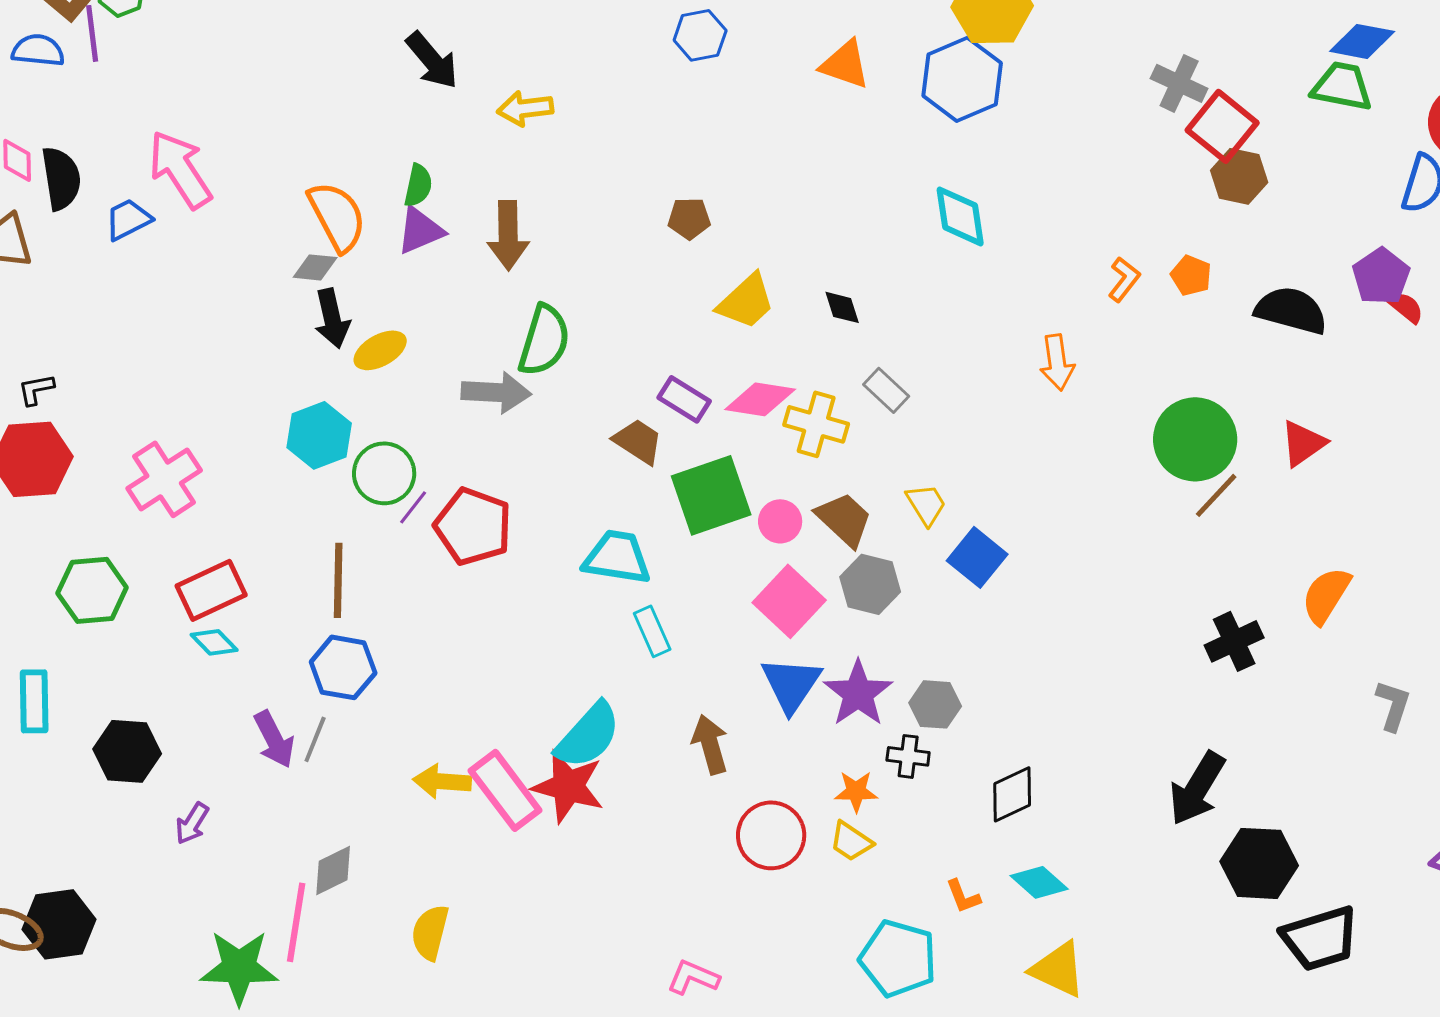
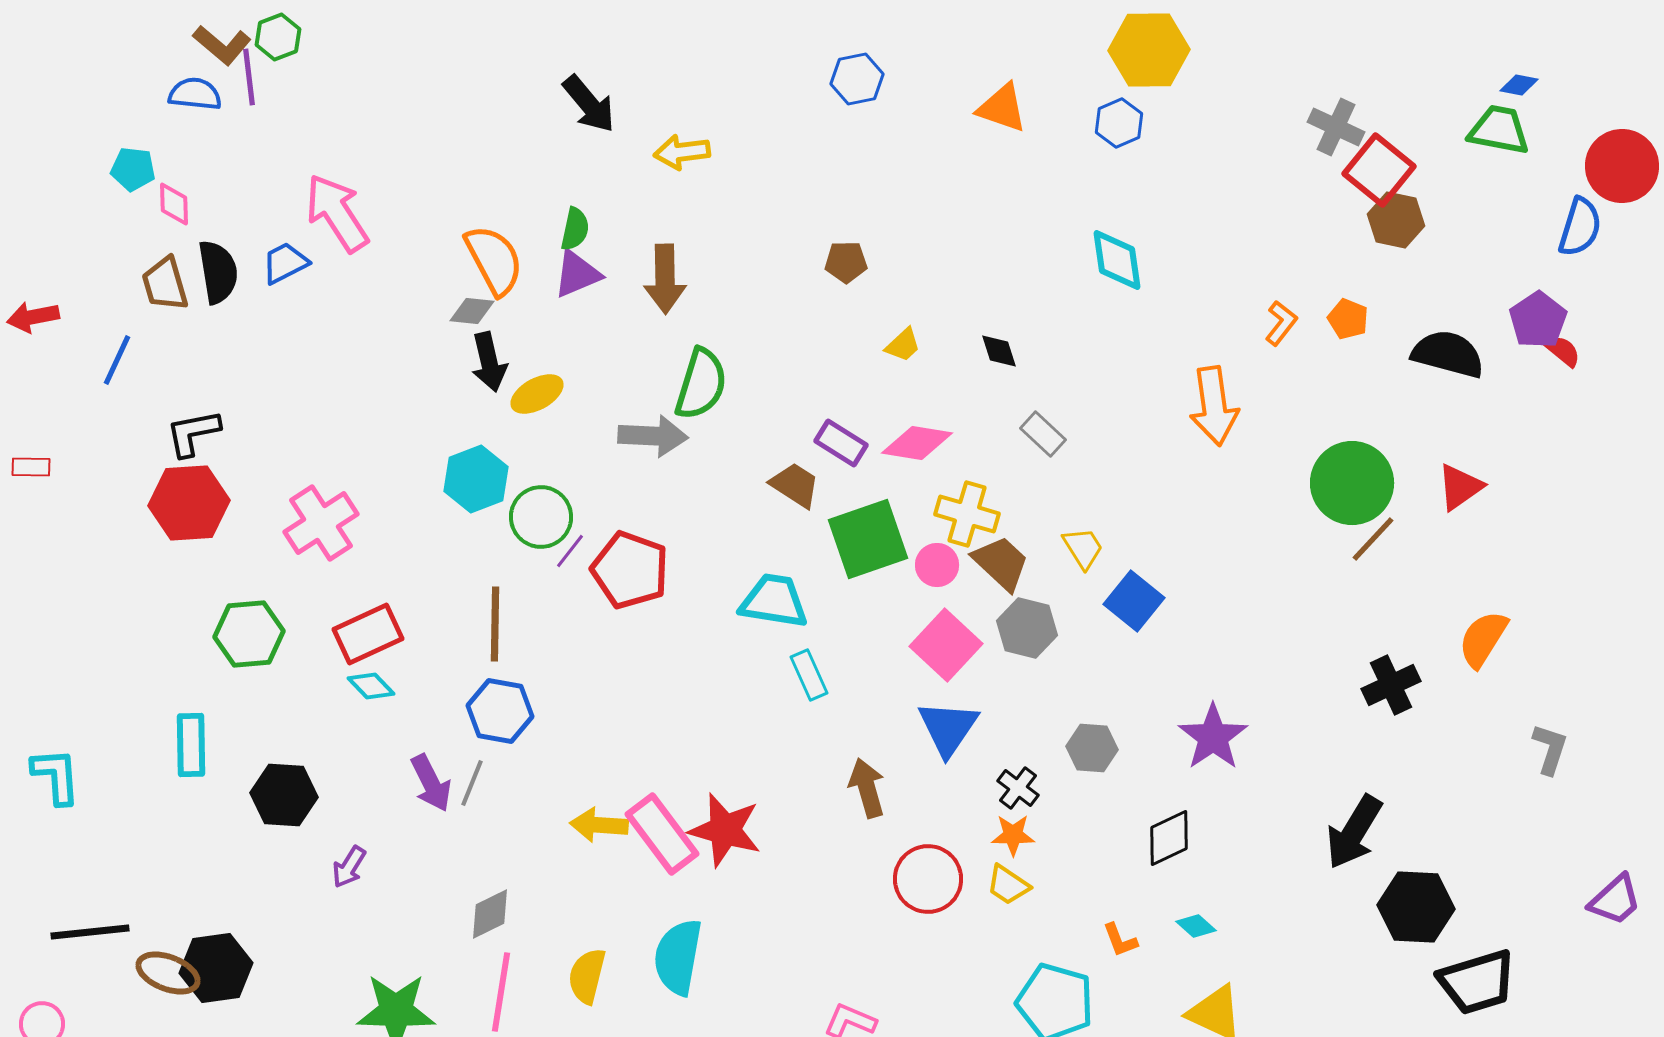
blue diamond: (1362, 41) -> (1519, 85), size x0.6
blue hexagon: (962, 79) -> (1119, 123), size x0.6
black semicircle: (61, 178) -> (218, 272), moved
yellow trapezoid: (746, 301) -> (903, 345), size x0.6
orange arrow: (1057, 362) -> (1214, 406), size x1.4
black L-shape: (36, 389) -> (193, 433), size x1.5
yellow cross: (816, 424) -> (967, 514), moved
purple star: (858, 693) -> (1213, 737), moved
cyan semicircle: (588, 735) -> (678, 957), moved, turned 148
black cross: (908, 756) -> (1018, 788), moved, turned 30
cyan diamond: (1039, 882) -> (1196, 926), size x0.7
pink line: (296, 922) -> (501, 992), moved

